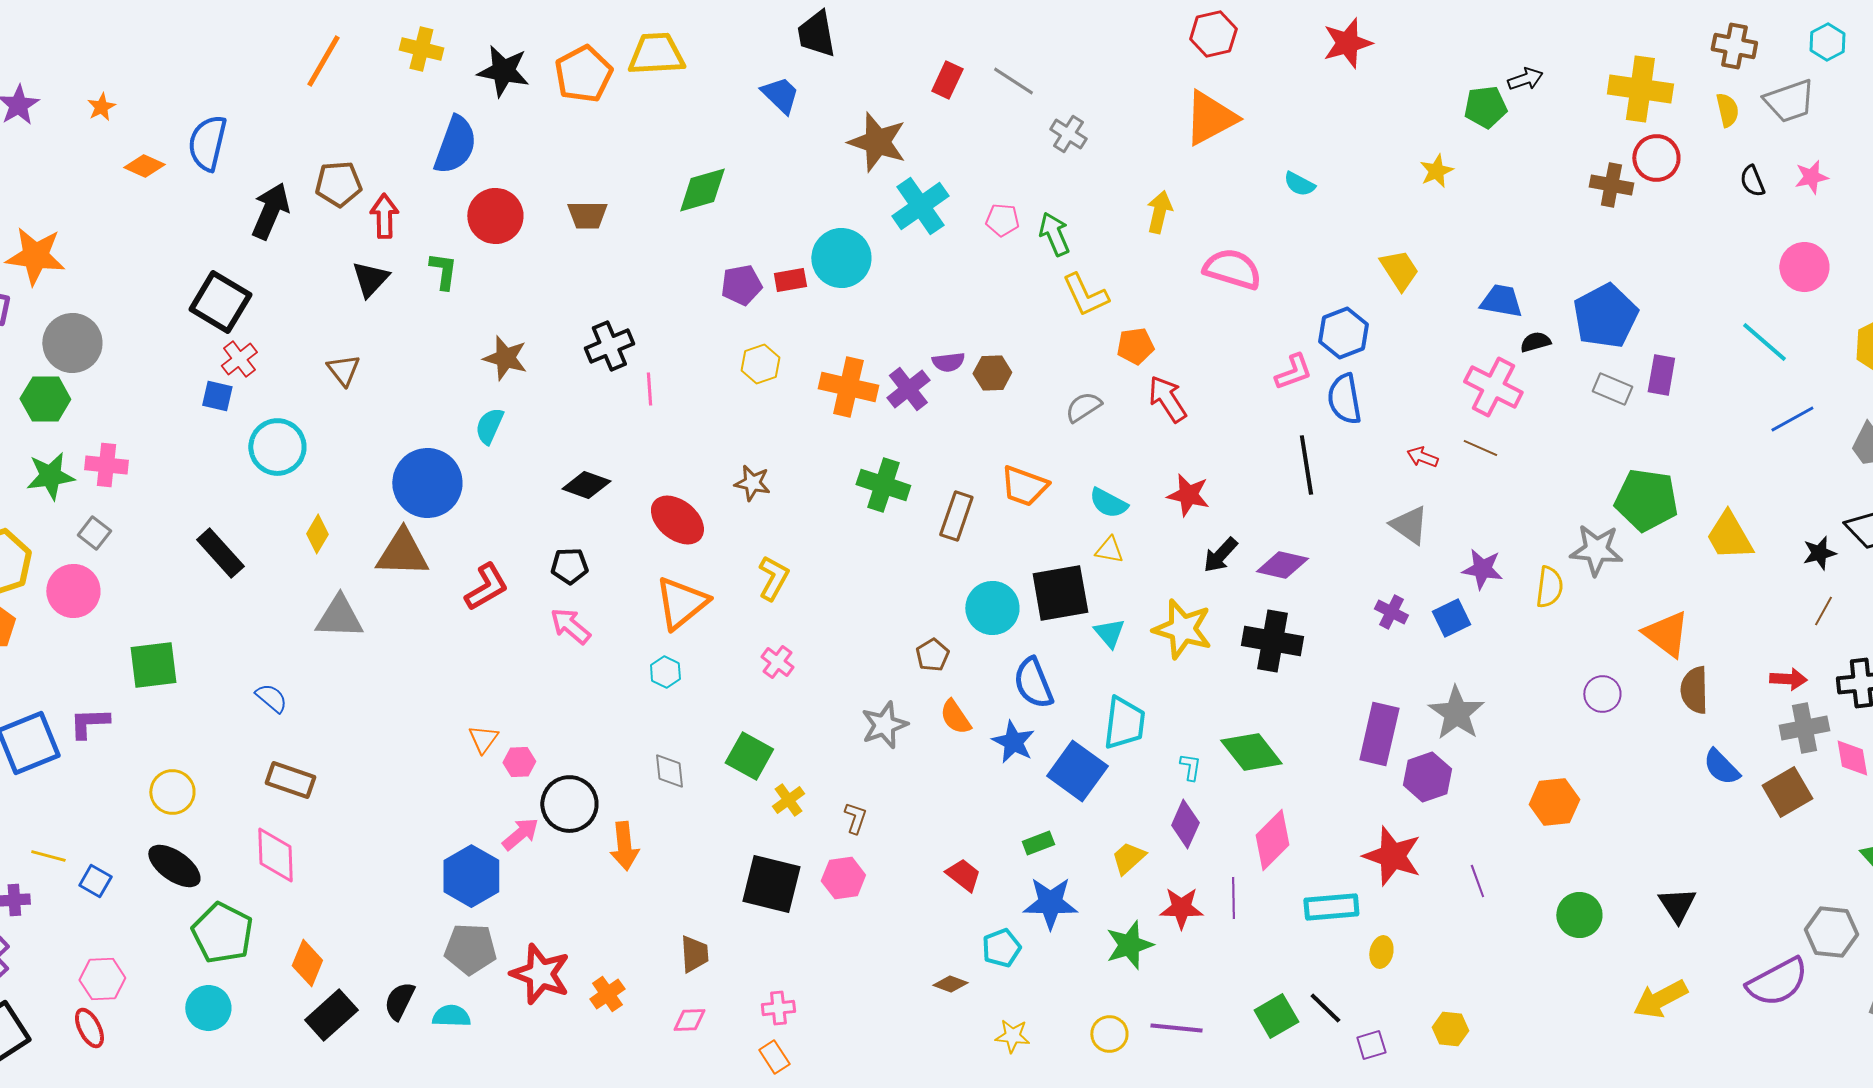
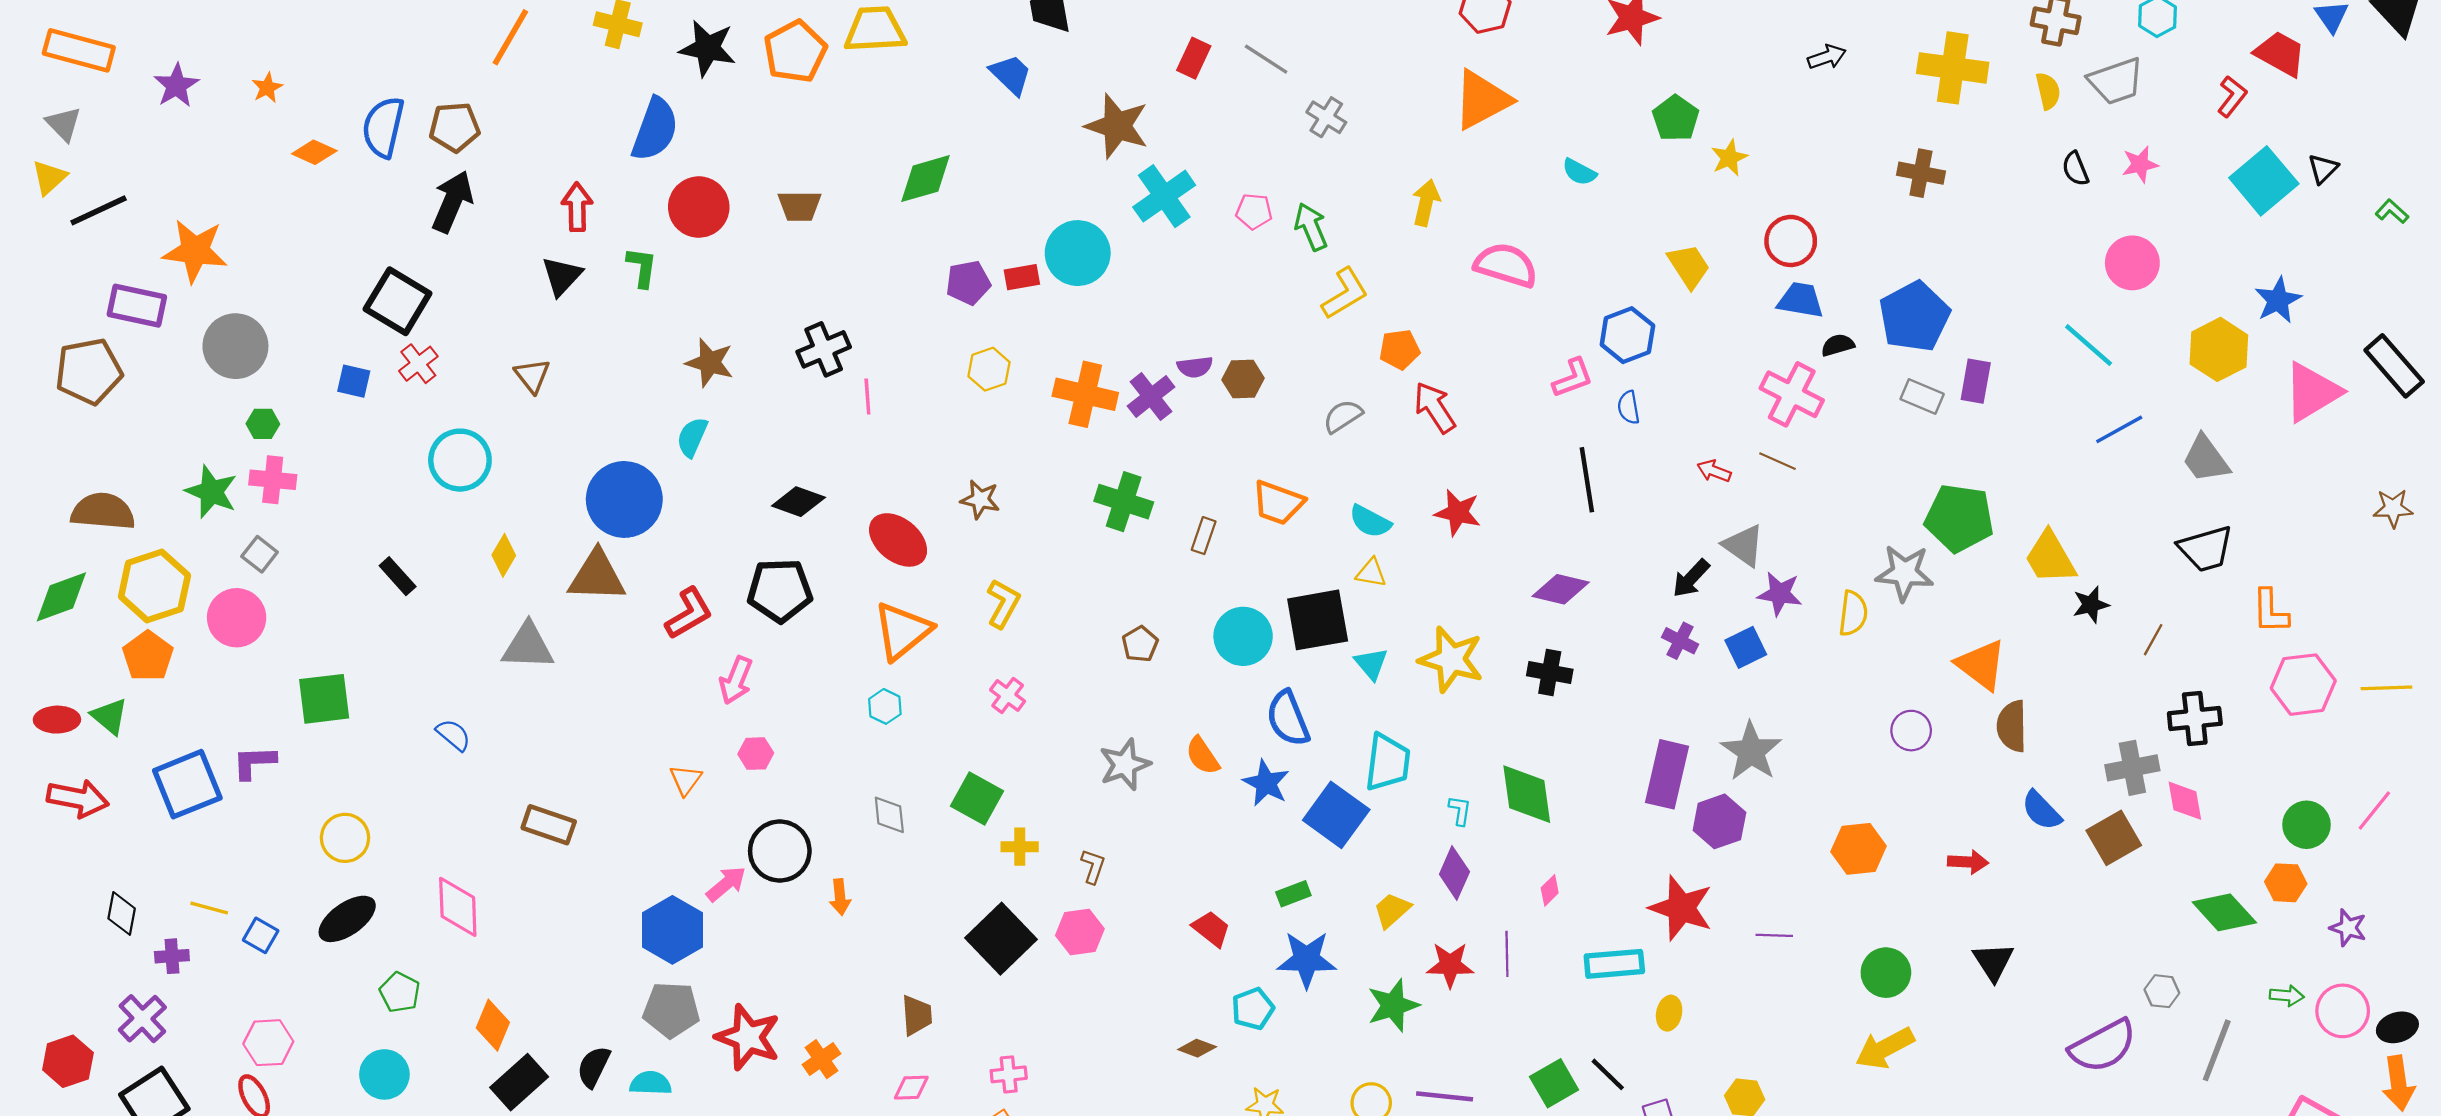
green pentagon: (1485, 107) -> (1676, 118), moved, turned -30
red circle: (1656, 158) -> (1791, 241), moved
brown pentagon: (338, 184) -> (455, 127), moved
yellow L-shape: (1085, 295) -> (1345, 294), turned -96
blue square: (217, 396) -> (354, 381), moved
green hexagon: (45, 399) -> (263, 424), moved, size x0.6
blue semicircle: (1344, 399) -> (1629, 407), size x0.6
green star: (50, 476) -> (211, 492), turned 30
brown rectangle: (956, 516) -> (1204, 536), size x0.7
gray triangle: (1409, 525) -> (1744, 545), moved
black rectangle: (220, 553) -> (398, 576), size x0.7
black star: (1819, 553) -> (2091, 605), moved
black arrow: (1220, 555) -> (1691, 578), moved
black pentagon: (569, 566) -> (780, 590), size x1.6
pink arrow: (570, 626) -> (736, 680), moved, turned -108
black cross: (1272, 641) -> (1550, 673), size x0.7
brown pentagon: (932, 655) -> (1140, 644), moved
red arrow: (1788, 679) -> (1968, 862), moved
green diamond: (1251, 752) -> (1527, 794), turned 30
pink hexagon: (519, 762) -> (756, 754), moved
brown rectangle: (290, 780) -> (549, 825), moved
yellow cross: (788, 800) -> (1020, 847), turned 36
pink diamond: (1272, 840) -> (1550, 890), size x0.5
orange arrow: (624, 846) -> (840, 897), size x0.7
black ellipse: (174, 866) -> (347, 919), turned -70
purple line: (1477, 881) -> (1774, 935), turned -68
black square: (771, 884) -> (1001, 939), turned 32
gray hexagon: (1831, 932) -> (2162, 991), size x0.6
green pentagon: (222, 933) -> (400, 992), size x0.6
yellow arrow: (1660, 999) -> (1885, 1048), moved

